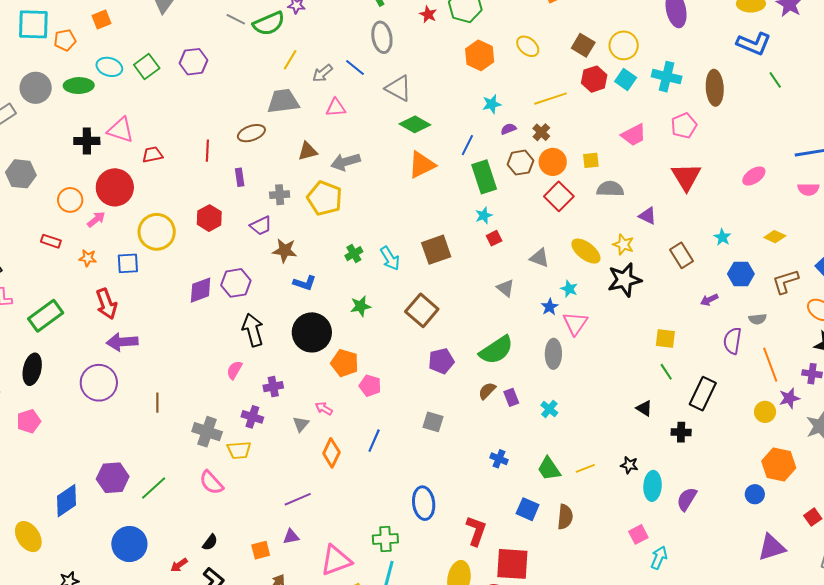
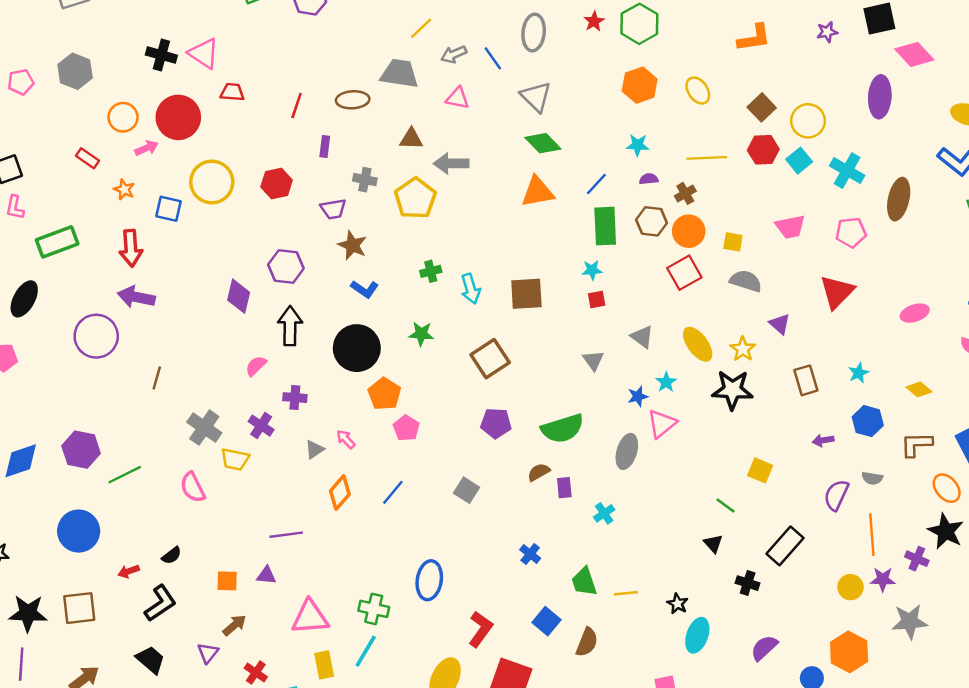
purple diamond: (201, 290) -> (239, 296), moved, turned -72
green line: (666, 372) -> (725, 506), moved, turned -36
purple semicircle: (687, 499) -> (764, 648), moved

